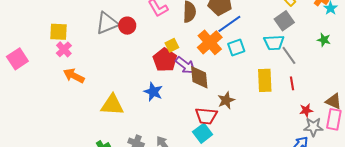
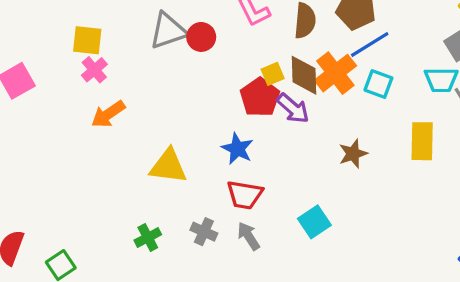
cyan square: (236, 47) -> (378, 84), turned 36
orange arrow: (74, 76) -> (108, 114), turned -65
brown diamond: (199, 77) -> (304, 75), moved
brown star: (226, 100) -> (353, 154), moved
red trapezoid: (206, 116) -> (245, 195), moved

